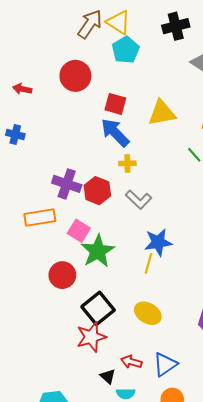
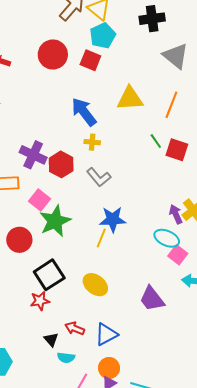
red square: (115, 104) -> (90, 60), moved
red star: (91, 337) -> (40, 301), size x0.7

